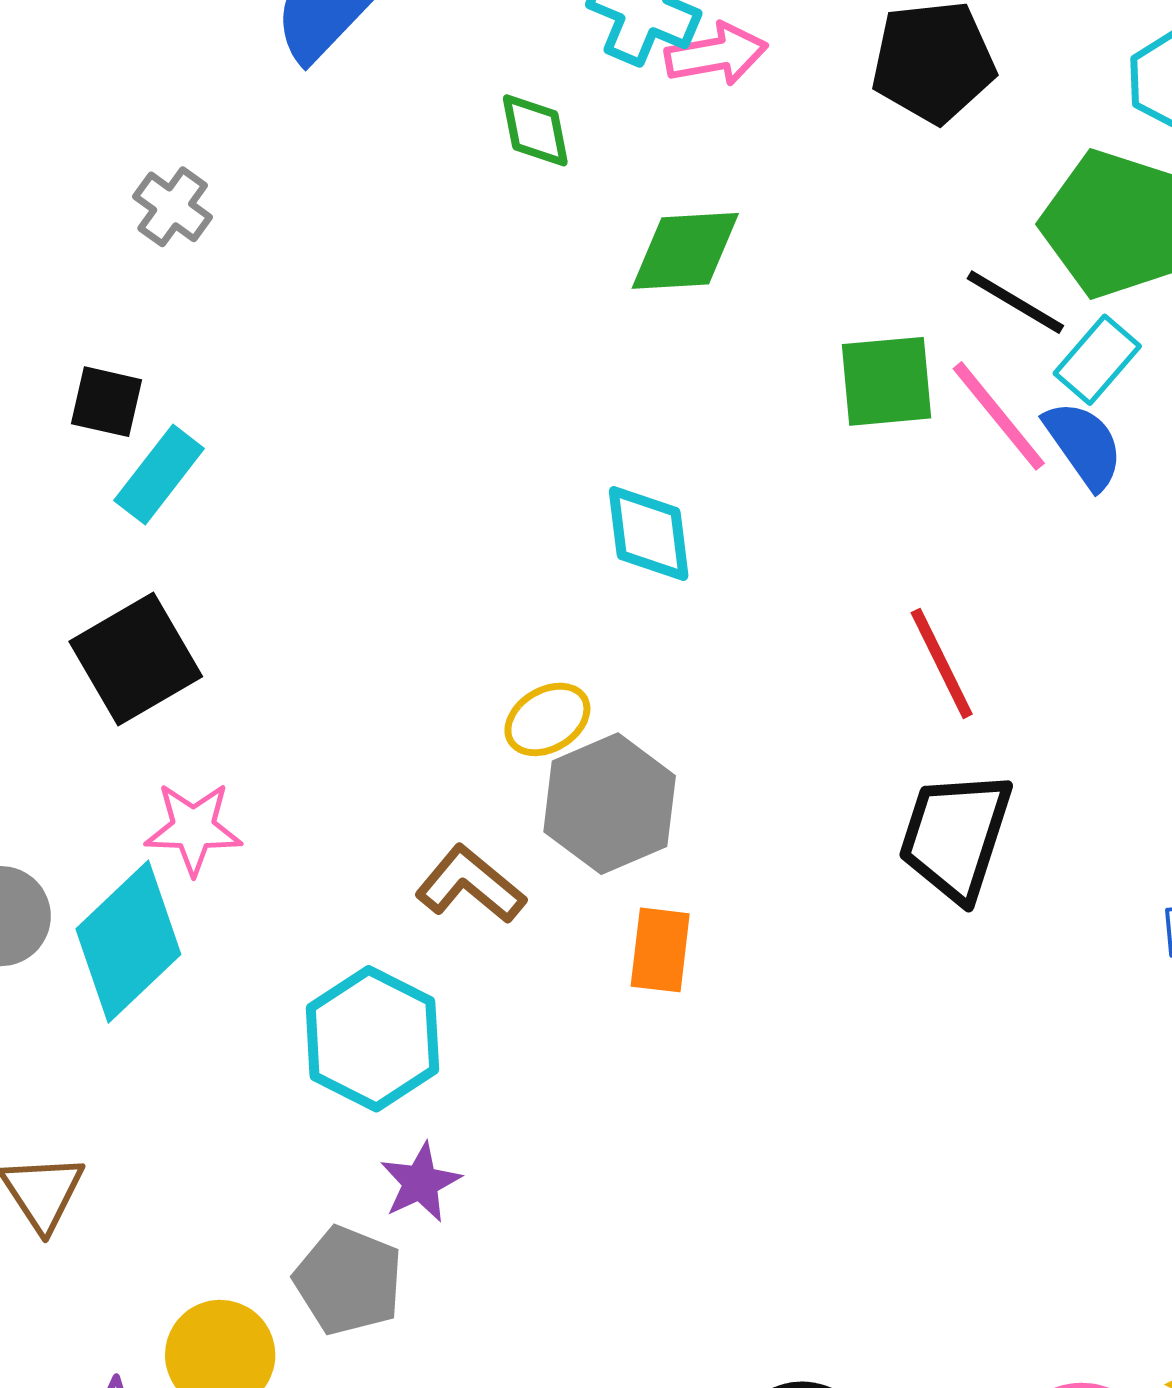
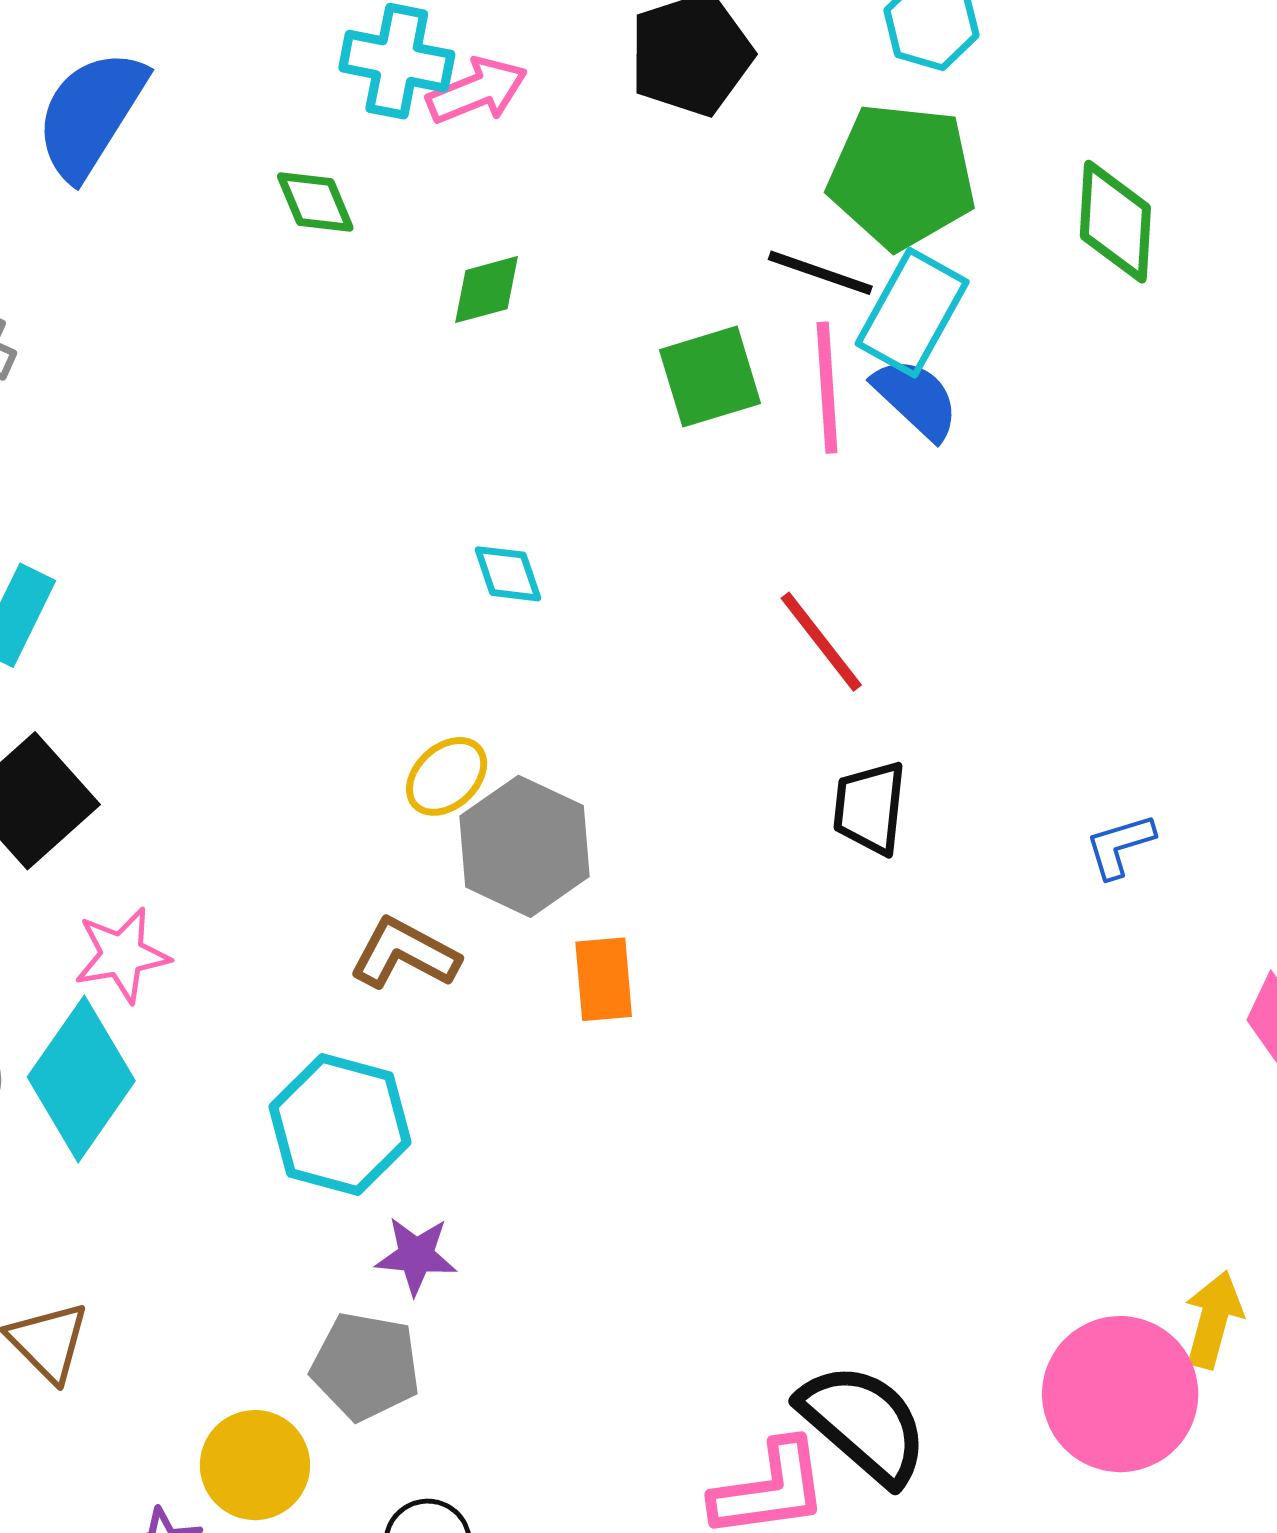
green diamond: (685, 251) -> (487, 290), size x0.7
cyan rectangle: (1097, 360) -> (912, 313), size x1.4
pink line: (999, 416) -> (827, 388), turned 47
cyan diamond: (649, 533) -> (508, 574), size x0.7
black trapezoid: (955, 836) -> (870, 808), size x0.7
purple star: (420, 1183) -> (416, 1256), turned -30

